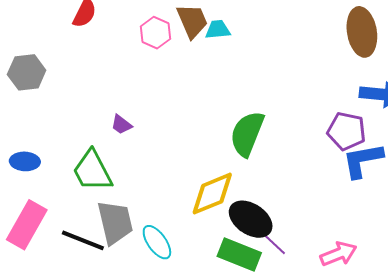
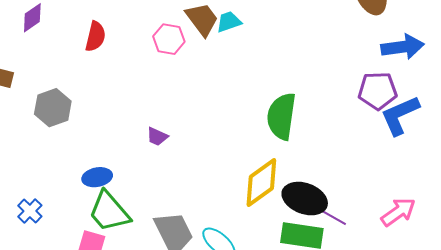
blue ellipse: (25, 161) -> (97, 177), moved
green trapezoid: (92, 171) -> (109, 212), moved

